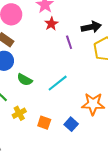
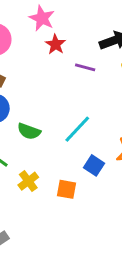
purple line: (69, 42) -> (85, 67), turned -48
blue square: (71, 124) -> (94, 165), moved

